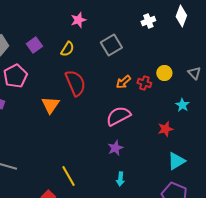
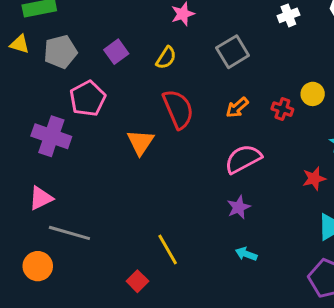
orange arrow: (123, 82) -> (237, 108), moved
cyan arrow: (120, 179) -> (246, 254), turned 104

